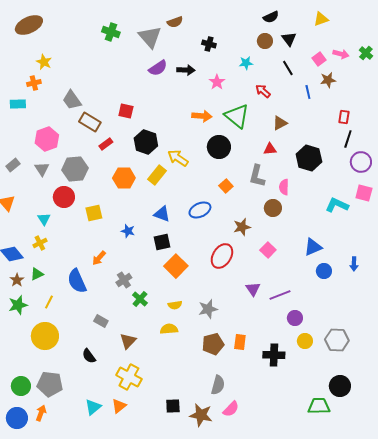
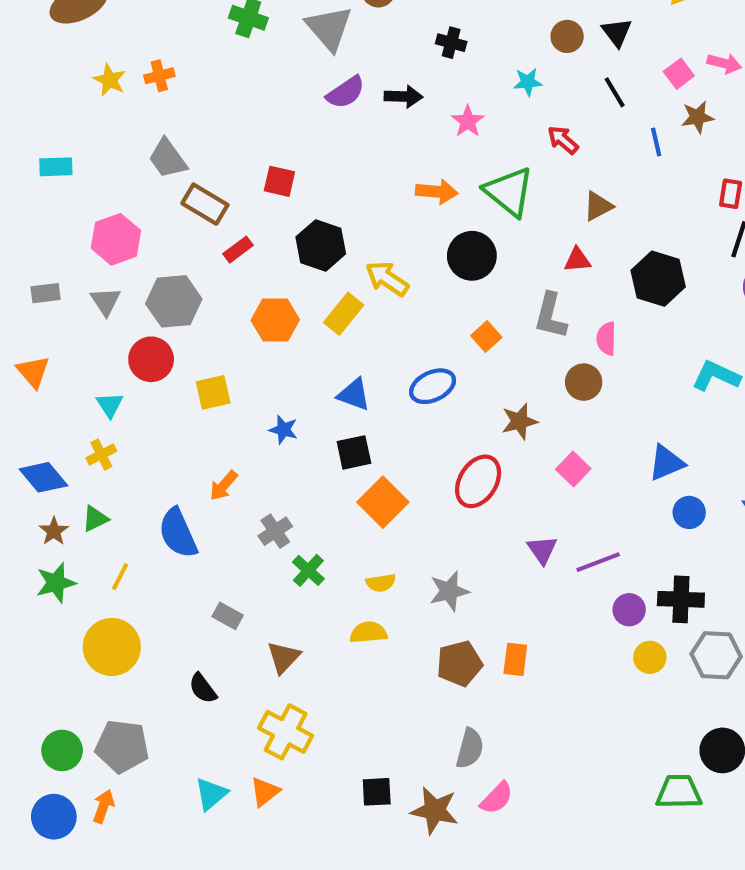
orange cross: (34, 83) -> (159, 76), moved
gray rectangle: (13, 165) -> (46, 293), turned 32
black cross: (274, 355) -> (681, 599), moved

